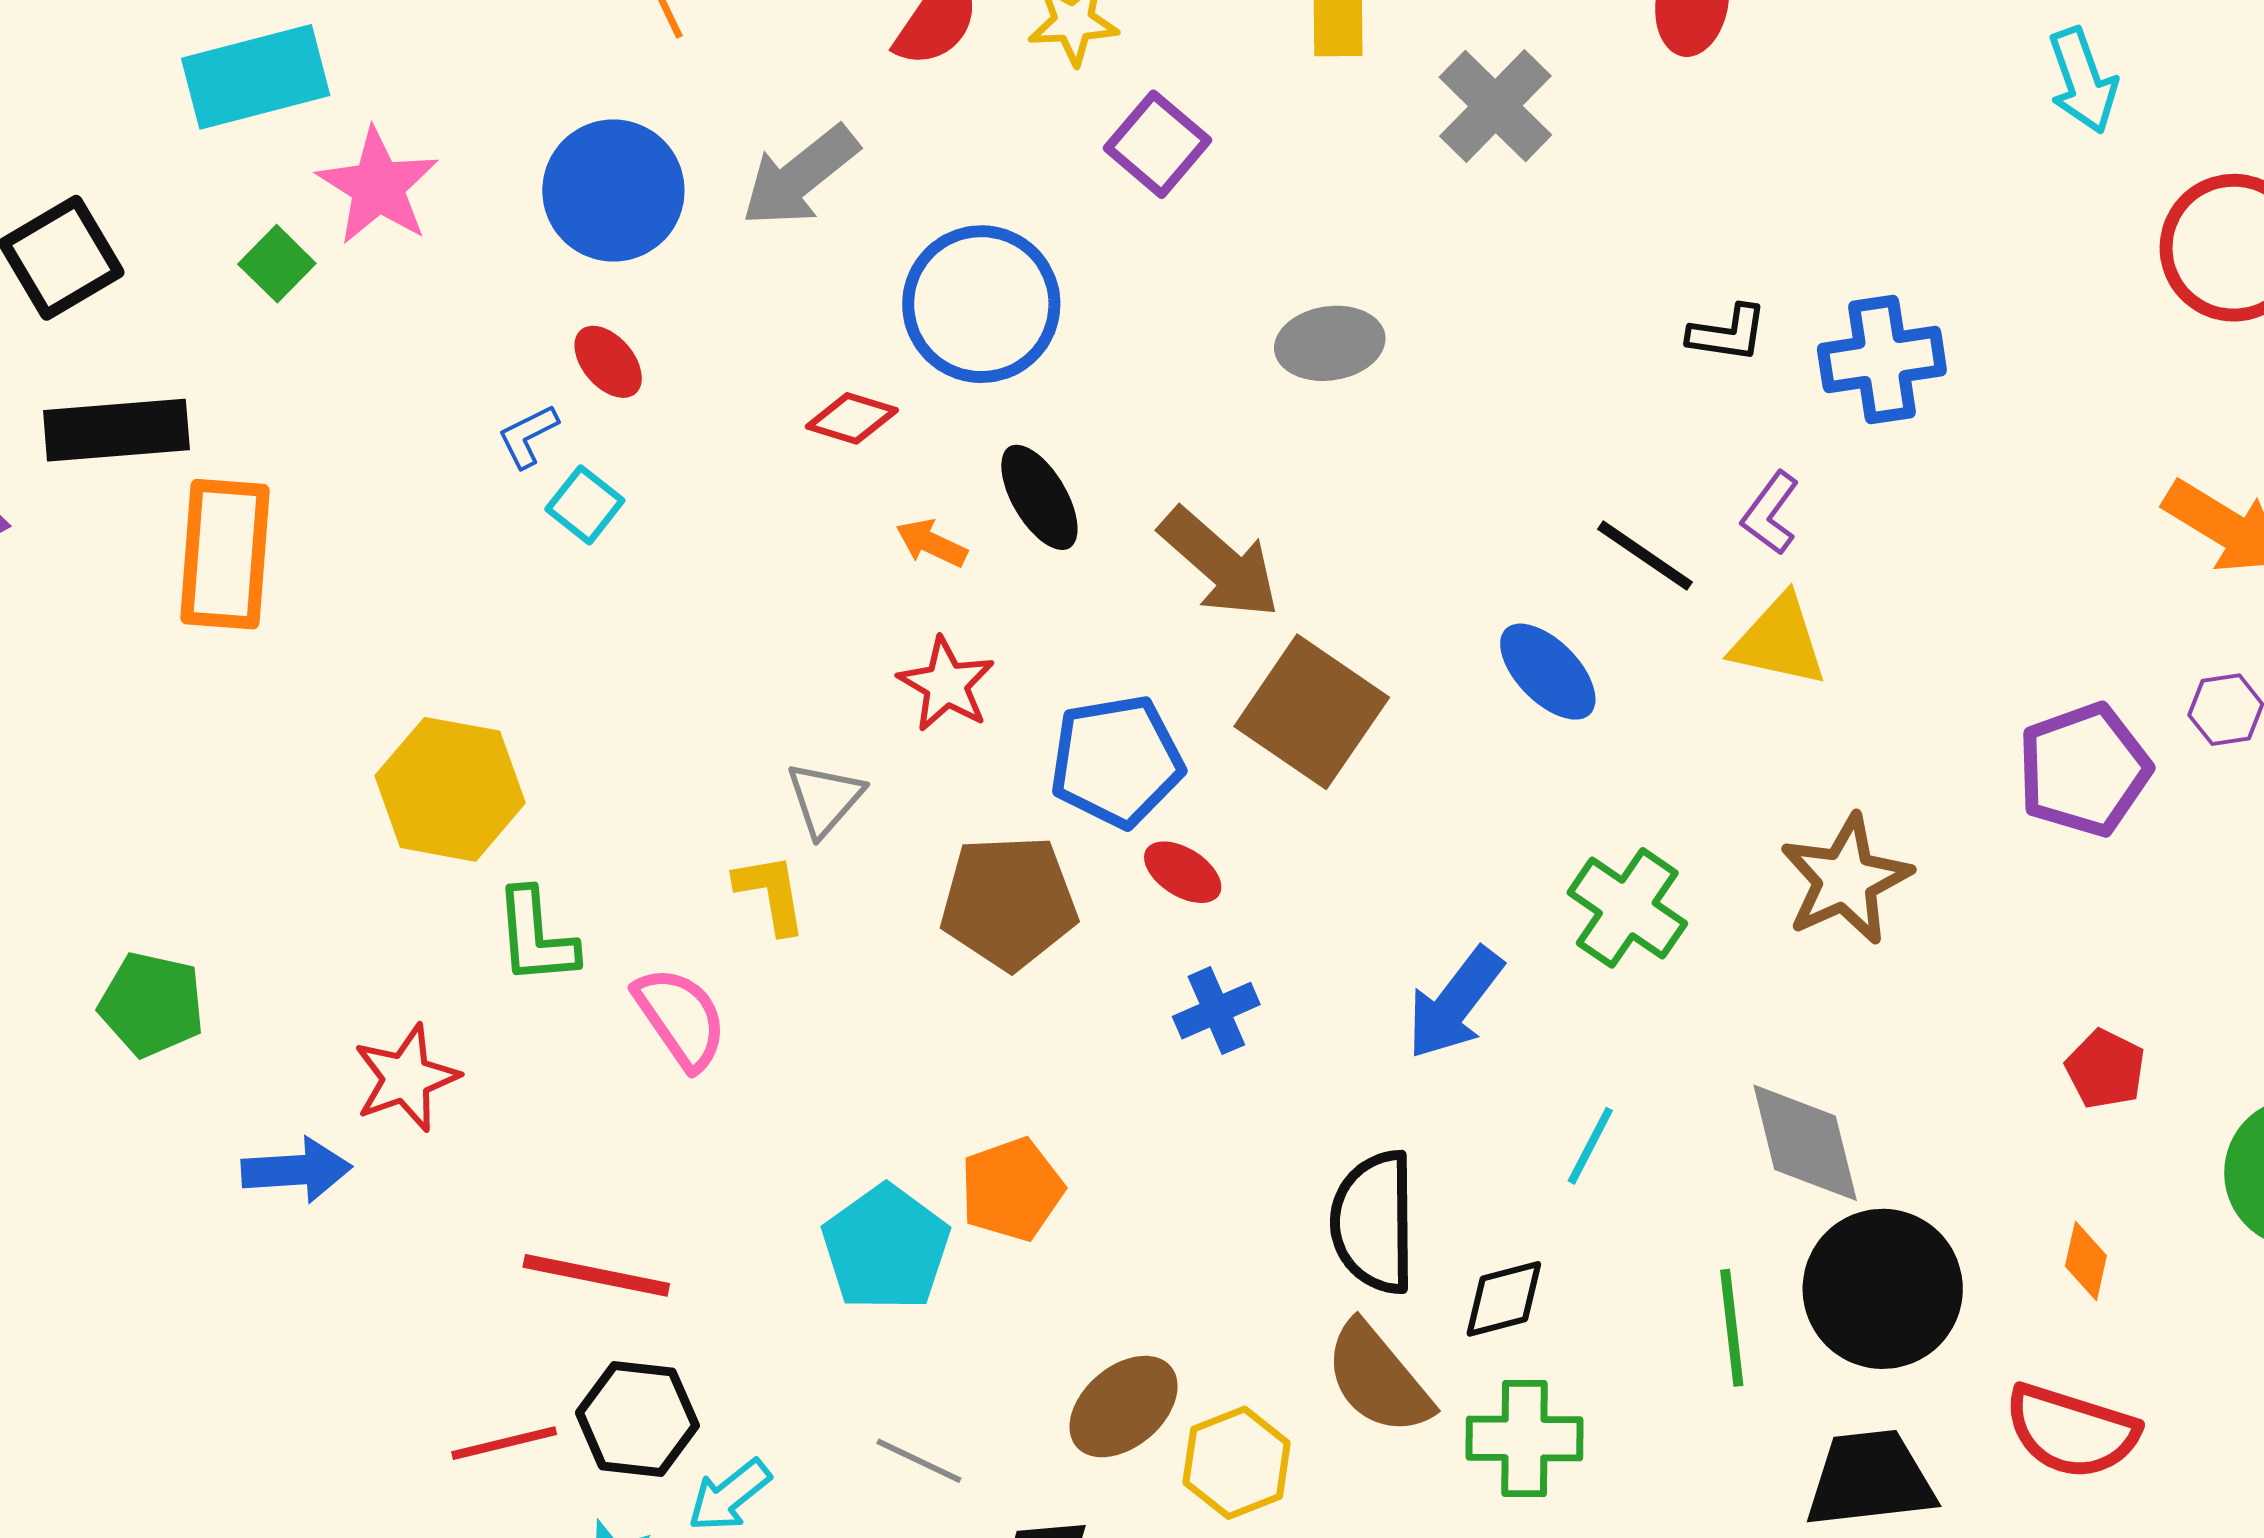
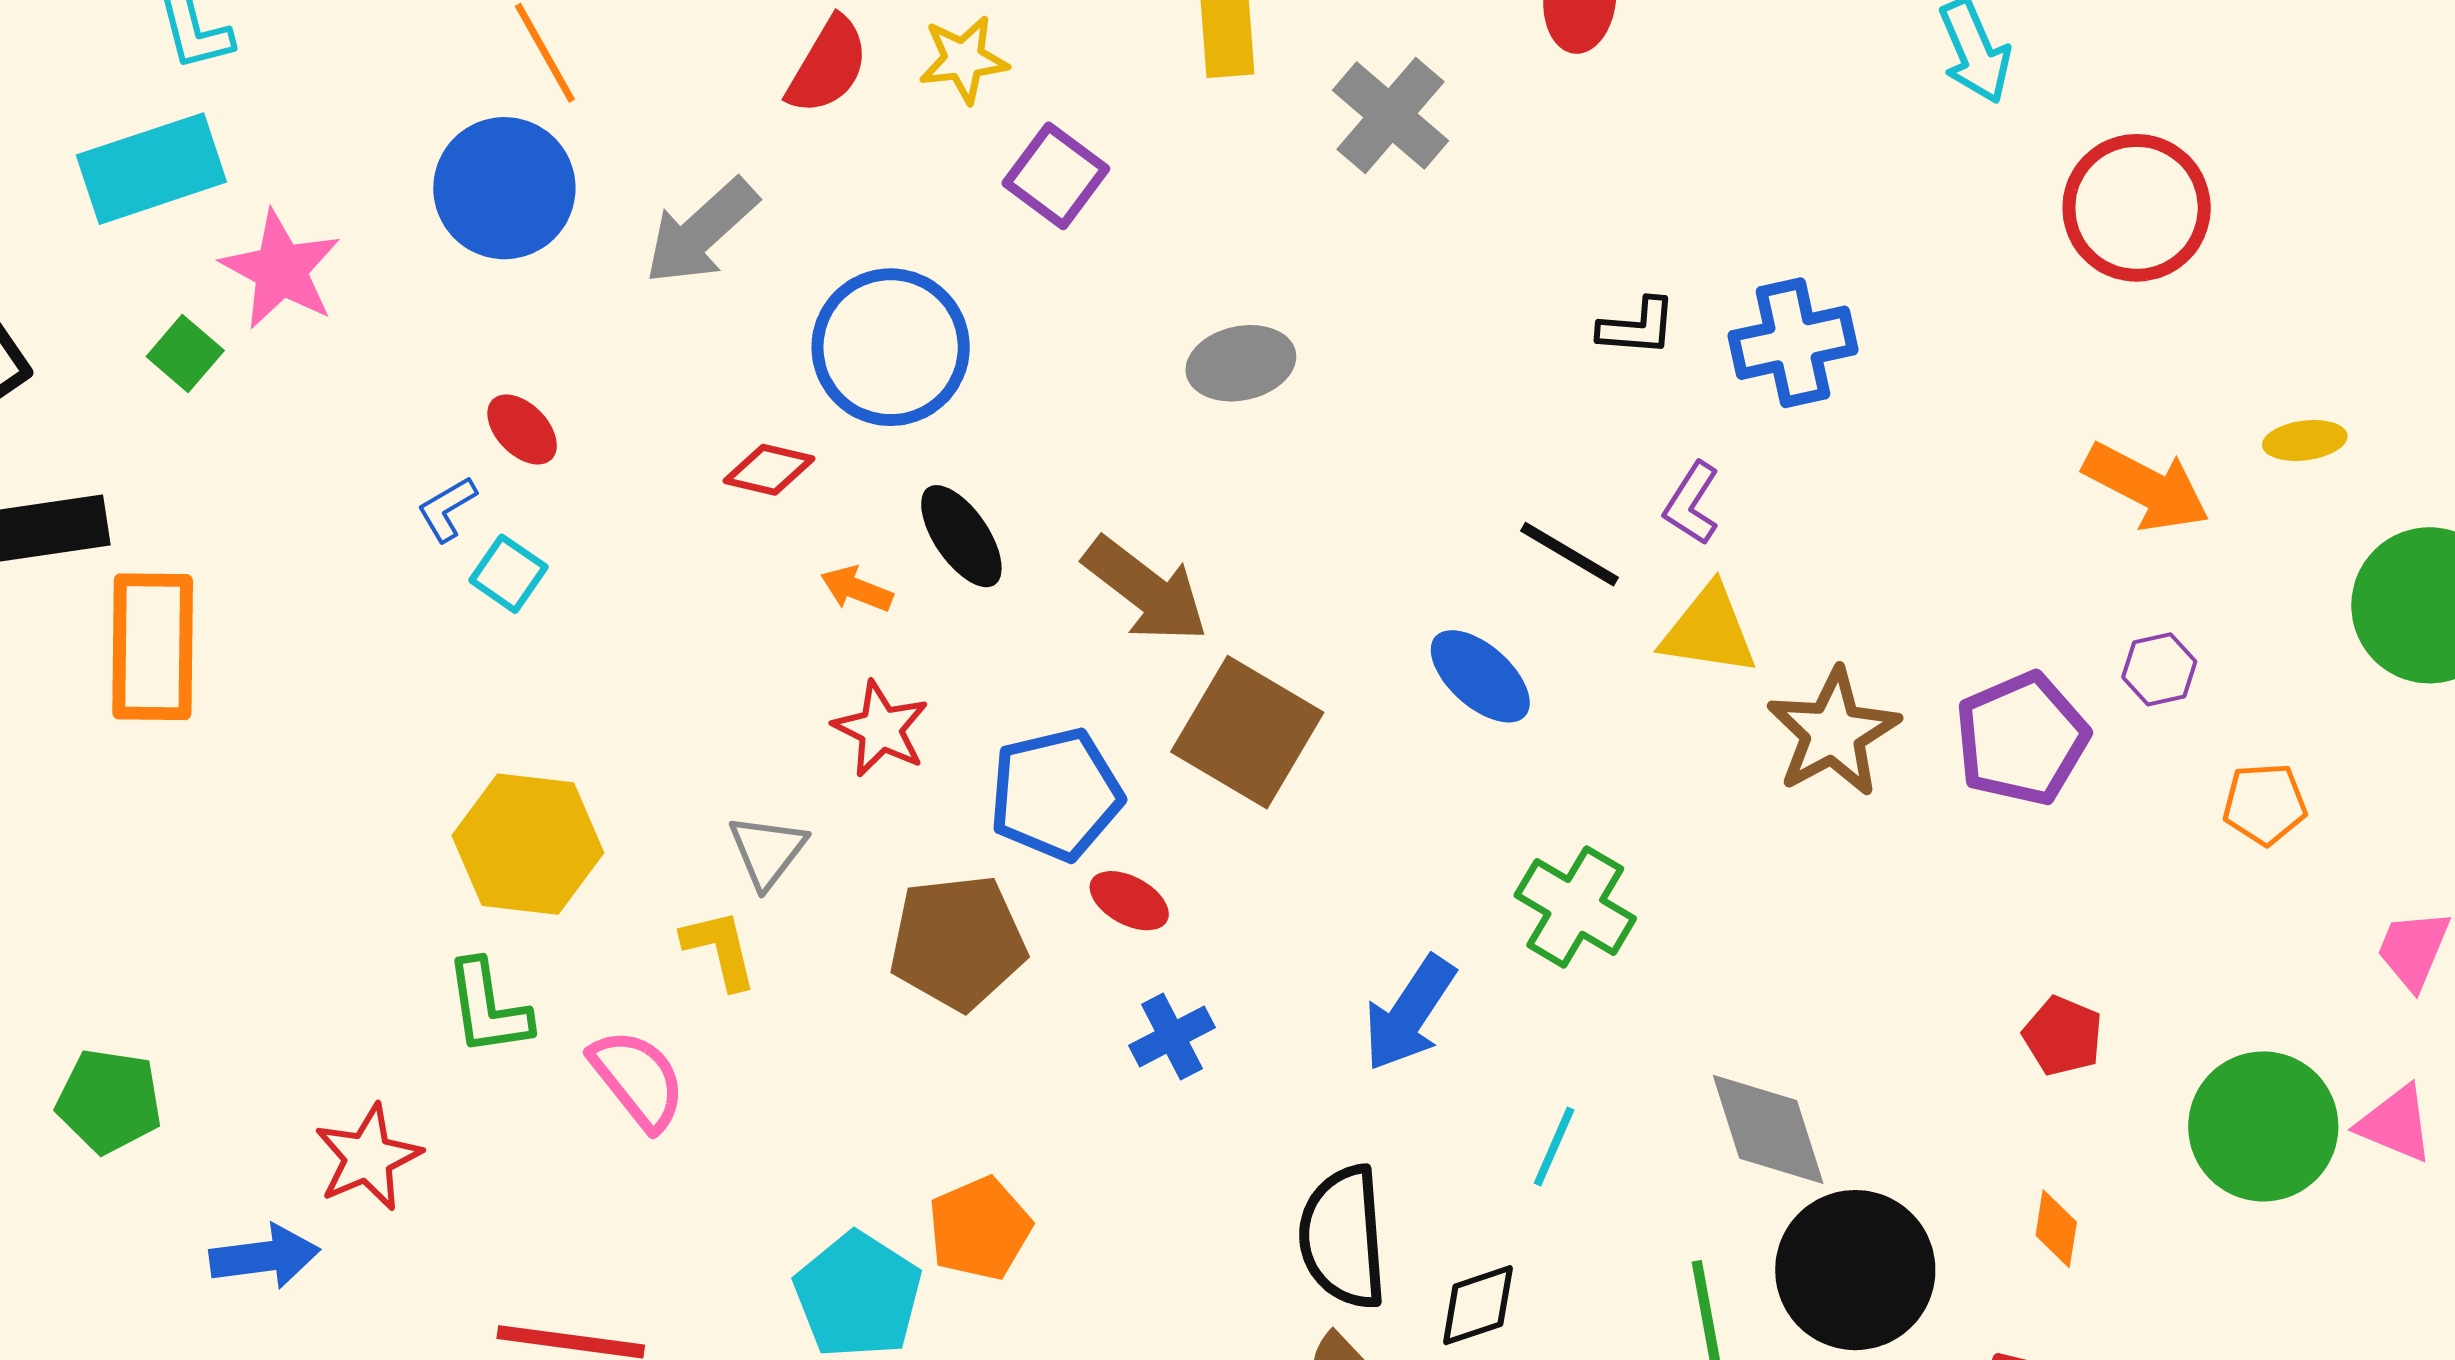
blue circle: (613, 190) -> (504, 188), moved
yellow hexagon: (450, 789) -> (528, 844), moved
brown star: (1846, 880) -> (1833, 732), moved

